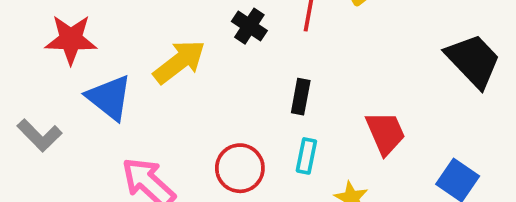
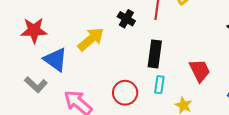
black rectangle: (301, 97) -> (155, 54), size x1.5
gray L-shape: (39, 135) -> (36, 85), moved

